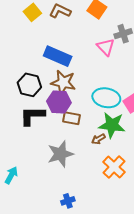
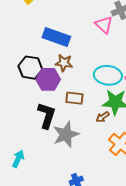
brown star: (63, 82) -> (64, 63), size x0.7
purple hexagon: (59, 102) -> (48, 79), moved
black L-shape: (32, 116) -> (47, 115), moved, turned 112

